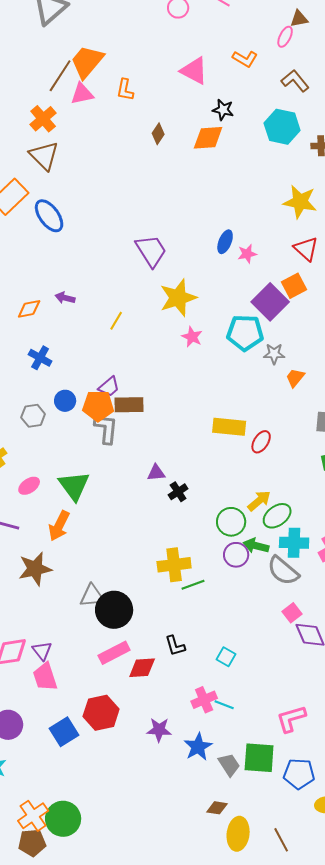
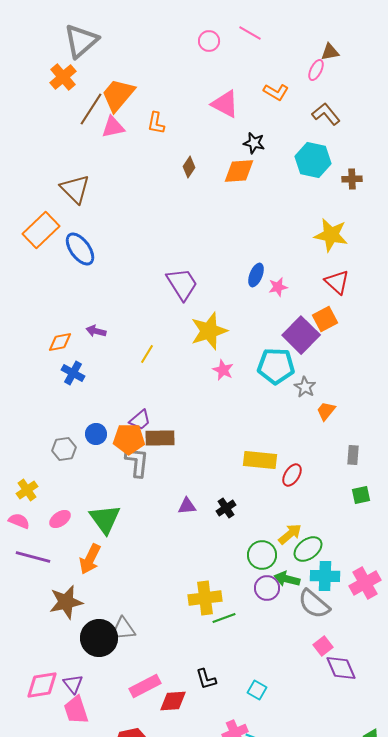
orange cross: (43, 119) -> (63, 77), moved
gray star: (274, 354) -> (305, 387), turned 30
blue cross: (40, 358) -> (73, 373), moved
black cross: (178, 492) -> (226, 508), moved
black circle: (114, 610) -> (99, 638), moved

